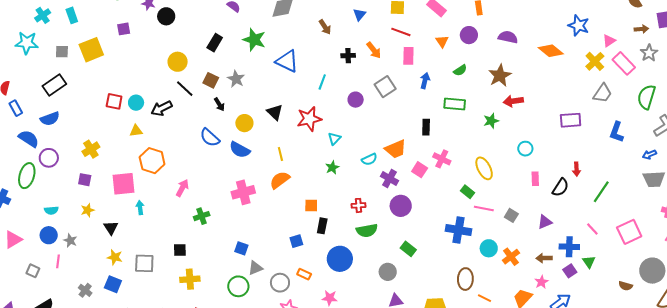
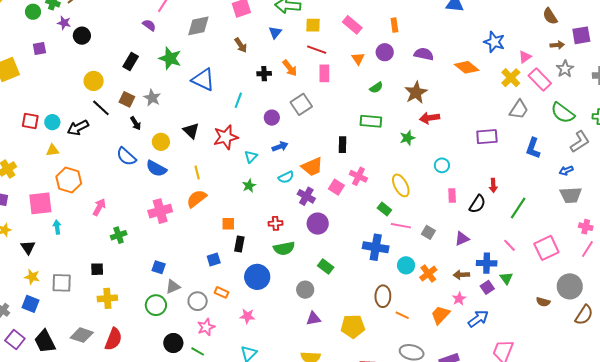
blue arrow: (425, 81) -> (280, 146), moved, turned 56
green semicircle: (646, 97) -> (563, 113), turned -70

